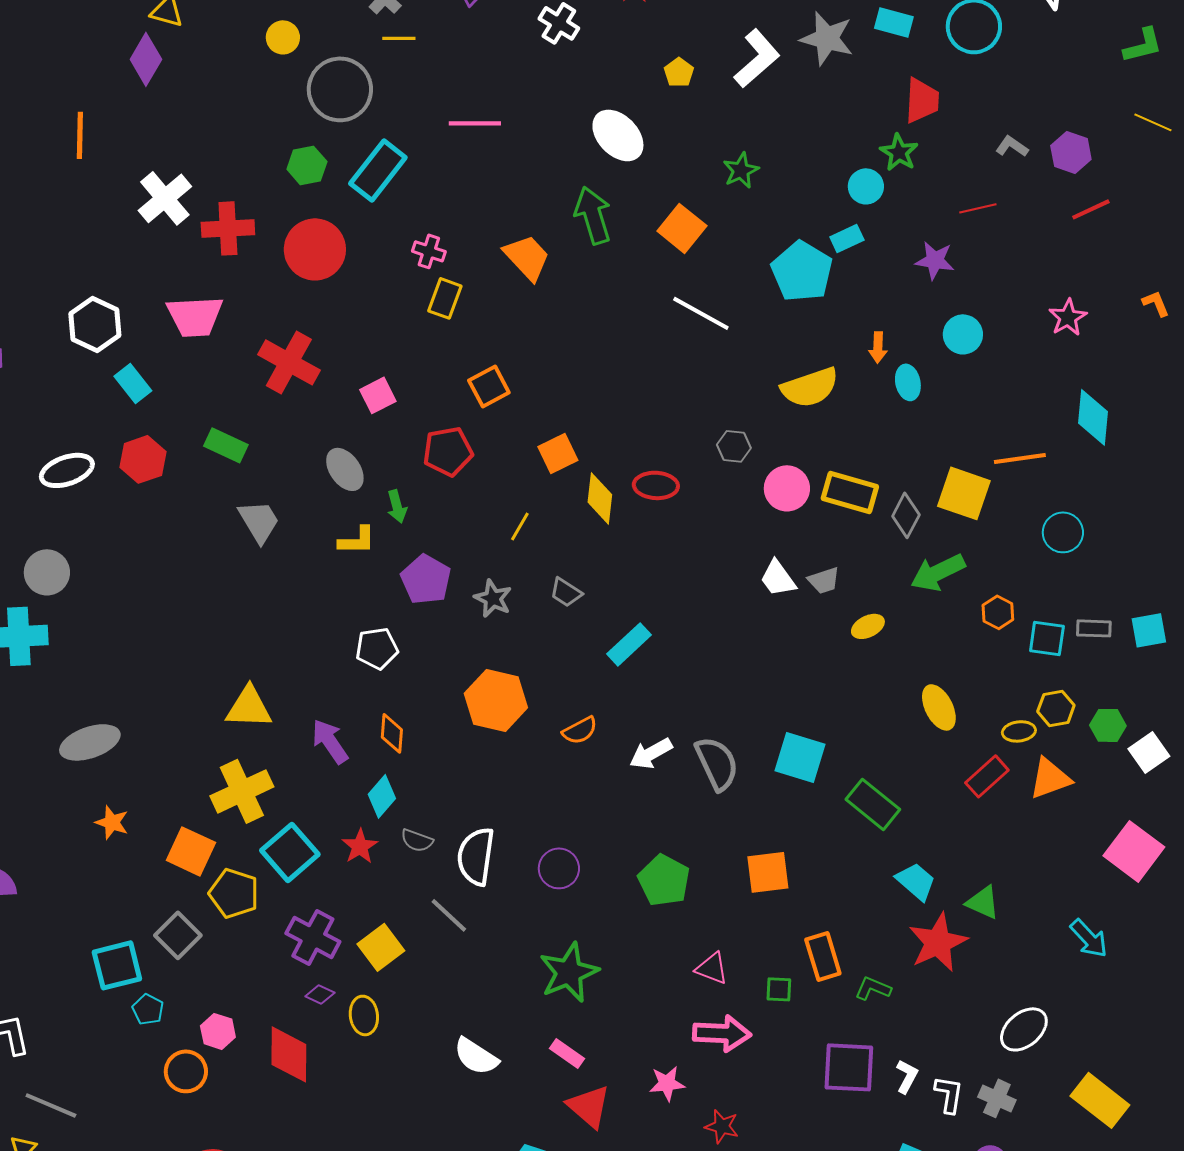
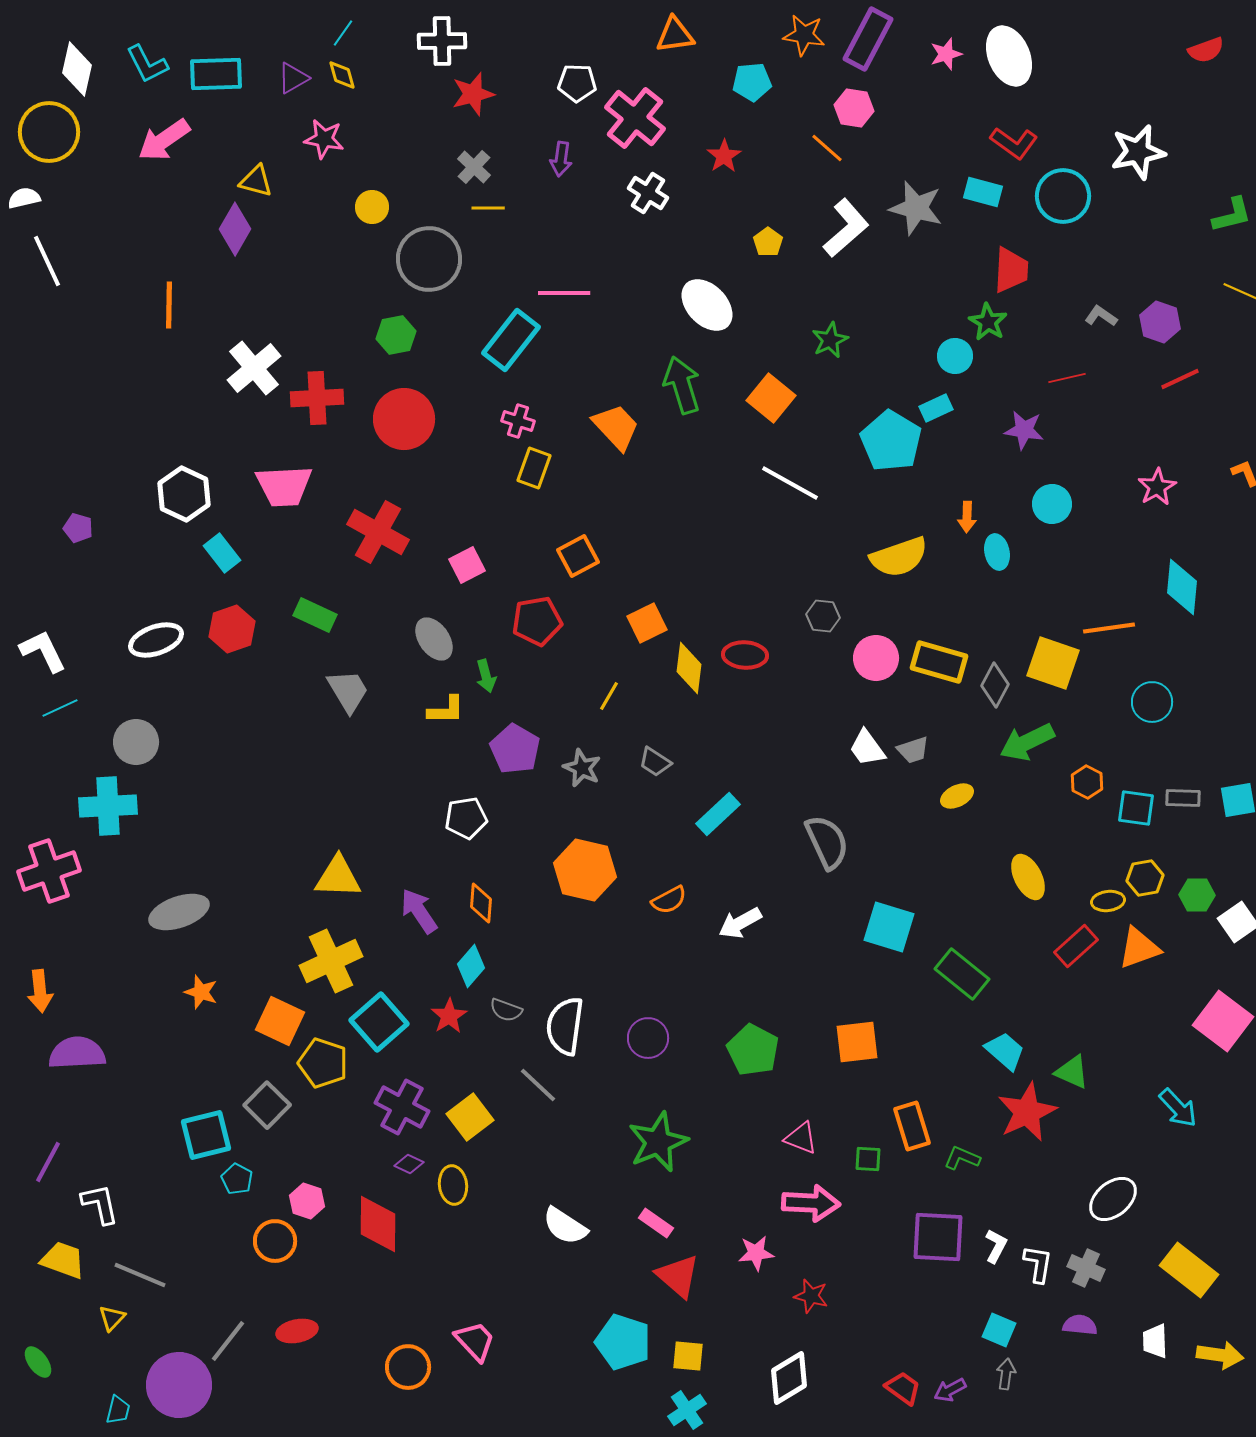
cyan rectangle: (378, 170) -> (511, 340), moved
gray semicircle: (717, 763) -> (827, 842), moved

